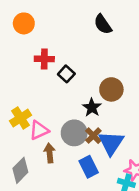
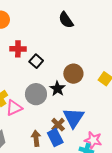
gray circle: (74, 133) -> (36, 94), moved
brown cross: (93, 136) -> (58, 125), moved
brown arrow: (50, 153) -> (36, 138), moved

